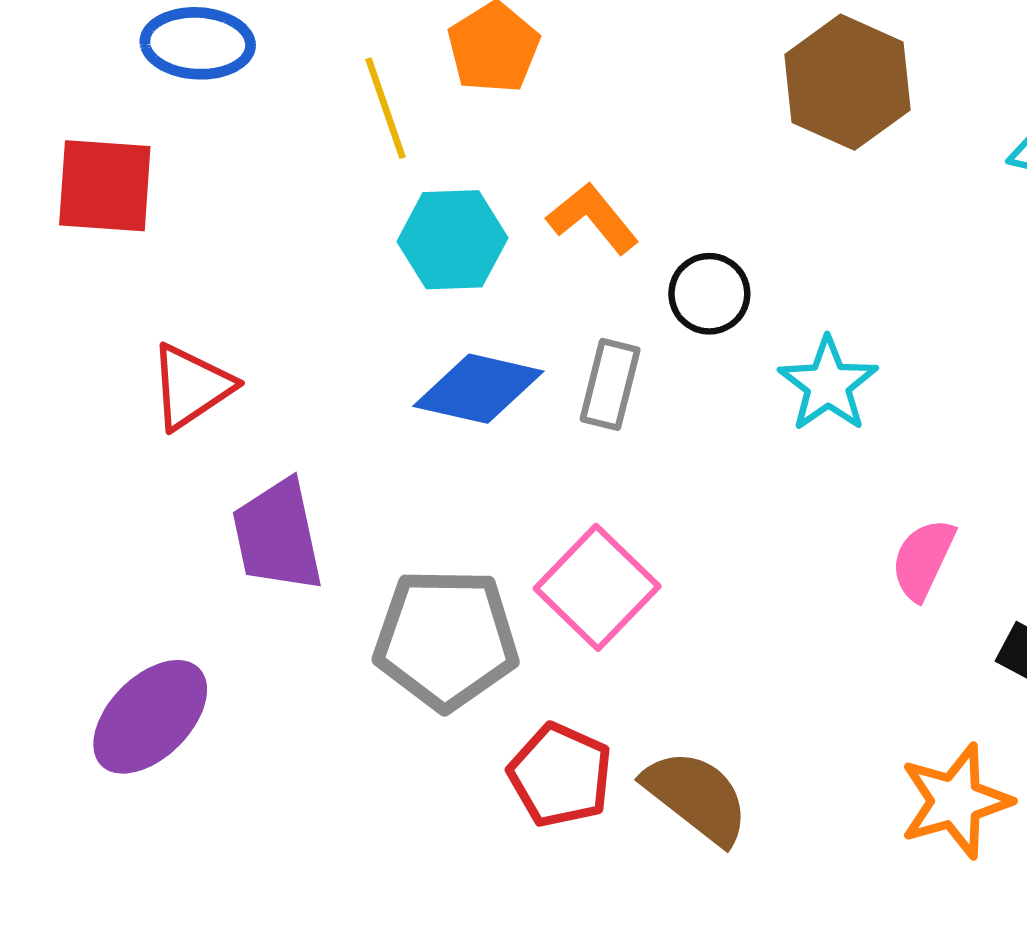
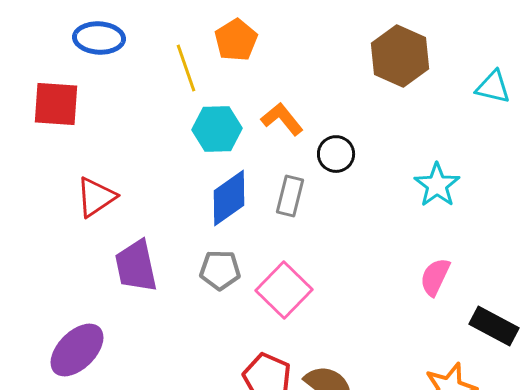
cyan star: (828, 384) -> (437, 185), moved
blue diamond: (478, 389) -> (229, 198), turned -48
gray pentagon: (446, 639) -> (220, 270), moved, size x0.6

